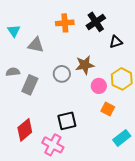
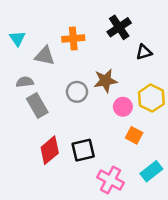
orange cross: (65, 23) -> (73, 38), moved
gray semicircle: (13, 72) -> (25, 82), moved
gray rectangle: (30, 85) -> (37, 105), turned -54
red diamond: (25, 130) -> (50, 150), moved
pink cross: (53, 145) -> (110, 180), moved

